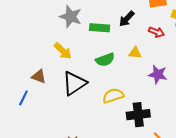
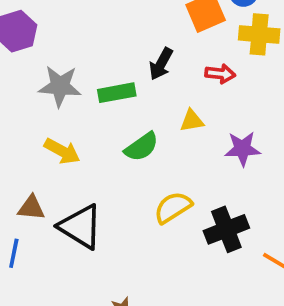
black triangle: (74, 83) -> (81, 227), moved, turned -40

